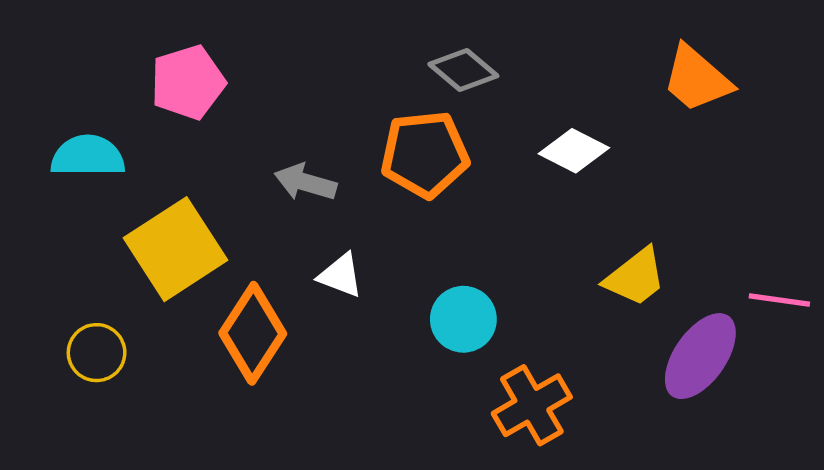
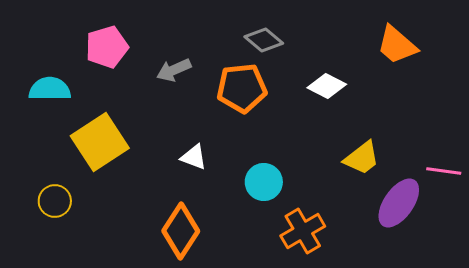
gray arrow: (305, 182) -> (174, 70), moved, turned -40
orange diamond: (253, 333) -> (181, 231), moved

